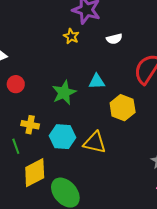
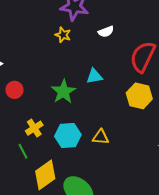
yellow hexagon: (123, 108) -> (139, 96), moved
yellow cross: (30, 125) -> (34, 128), turned -36
yellow triangle: (95, 143) -> (101, 137), size x0.7

